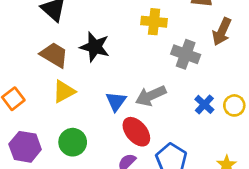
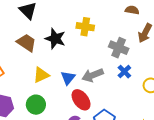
yellow cross: (154, 22) -> (85, 27), moved
yellow triangle: (64, 91) -> (41, 75), moved
blue cross: (204, 104) -> (124, 72), moved

